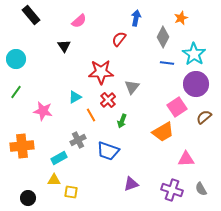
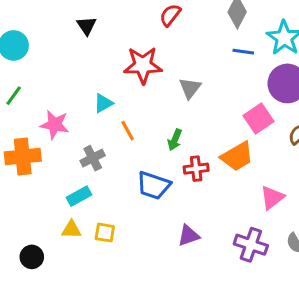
red cross: (108, 100) -> (196, 169), moved, turned 35
gray cross: (78, 140) -> (93, 158), moved
orange cross: (22, 146) -> (23, 156), moved
pink triangle: (186, 159) -> (272, 198), turned -36
yellow square: (71, 192) -> (105, 233), moved

